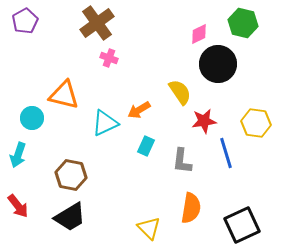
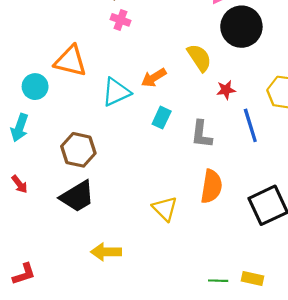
red star: (204, 121) -> (226, 90), size x0.7
red arrow: (18, 206) -> (20, 184), size x0.7

